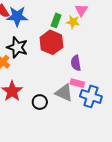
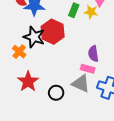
red hexagon: (51, 42) -> (53, 32), moved
pink rectangle: (77, 83) -> (88, 69), moved

